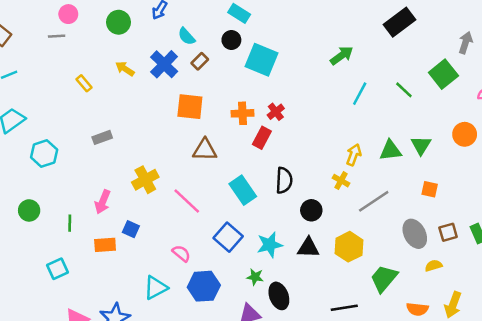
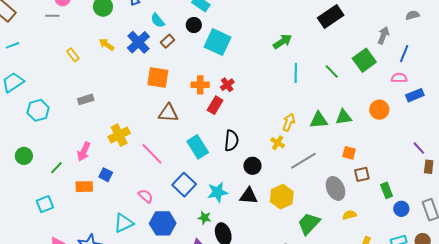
cyan line: (360, 94) -> (296, 73), turned -30
green triangle: (421, 145) -> (344, 117), turned 48
green line: (70, 223) -> (56, 168), turned 40
brown square: (448, 232) -> (362, 174), moved

